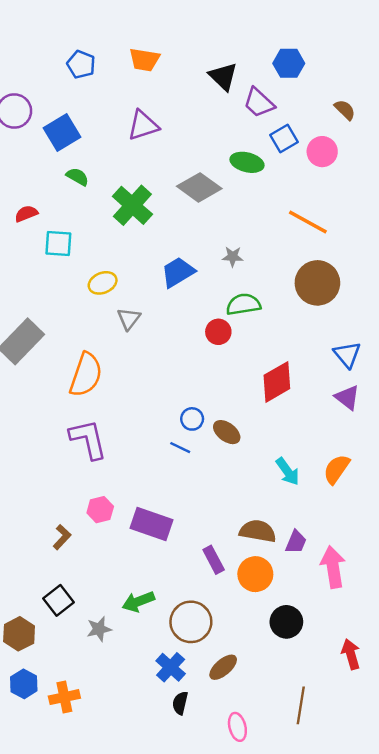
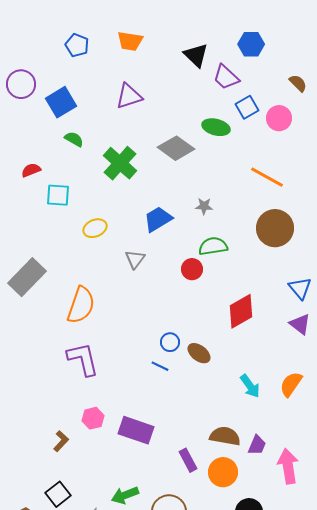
gray triangle: (129, 319) -> (135, 259), moved

